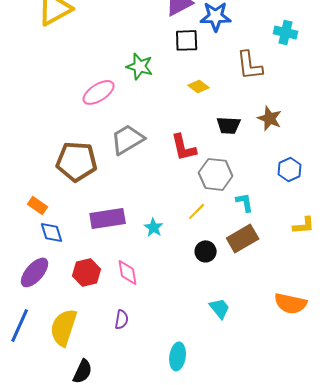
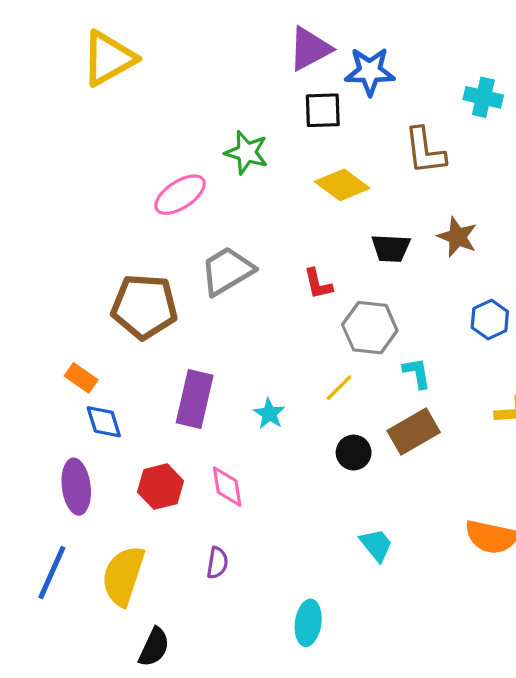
yellow diamond: (199, 86) -> (342, 185), size x1.5
red L-shape: (184, 147) -> (318, 284), size x0.7
purple rectangle: (108, 218) -> (195, 399), turned -68
purple ellipse: (35, 272) -> (76, 487), turned -48

